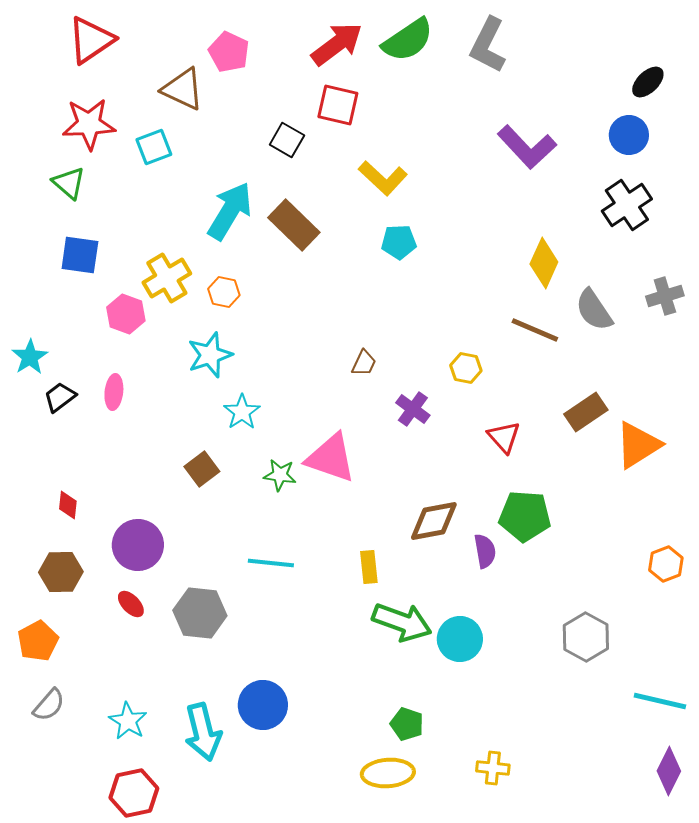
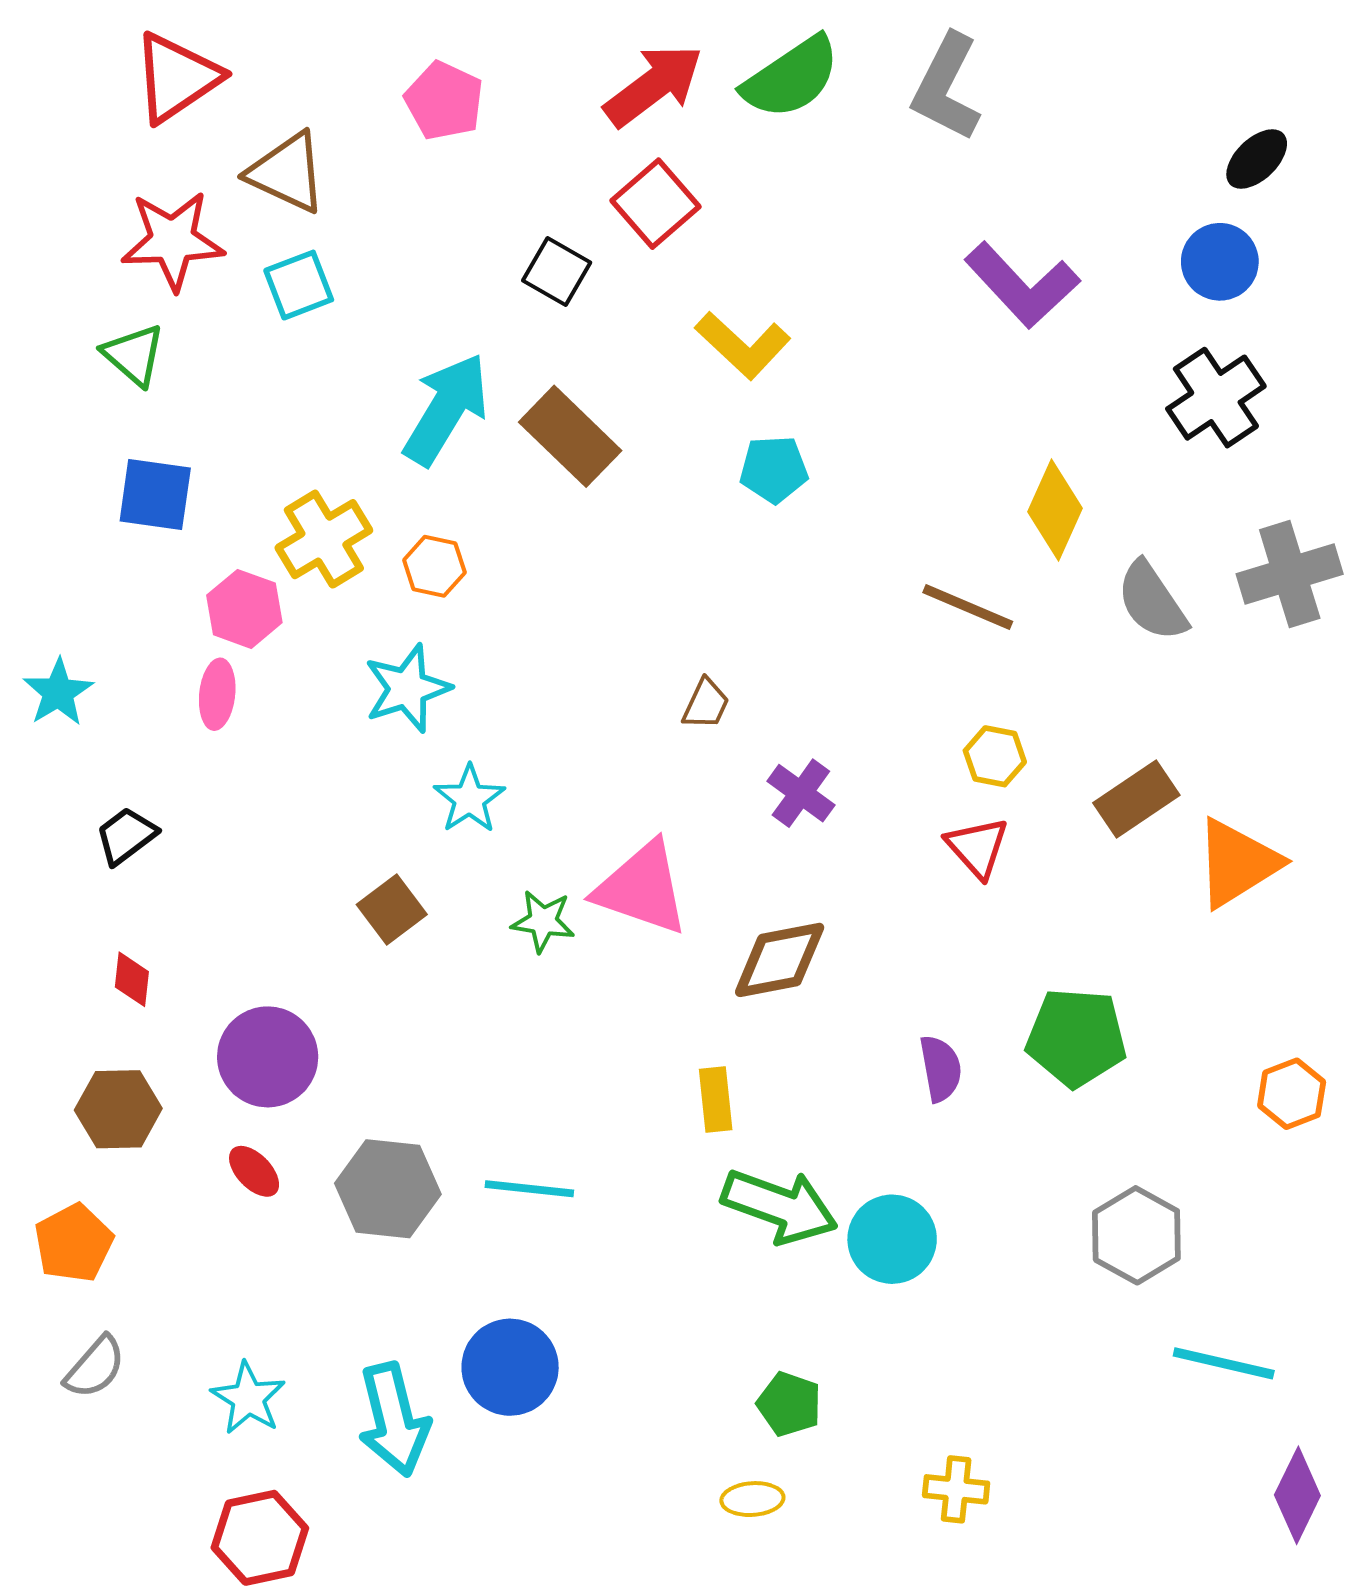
brown triangle: (183, 89) -> (287, 173), moved
red square: (338, 105) -> (655, 204), turned 36
gray cross: (665, 296) -> (1290, 574), size x1.4
brown line: (535, 330) -> (968, 607), moved
yellow hexagon: (466, 368) -> (995, 756), moved
pink ellipse: (114, 392) -> (217, 694), moved
black trapezoid: (60, 397) -> (126, 836), moved
green pentagon: (525, 516) -> (1076, 1038), moved
brown diamond: (434, 521) -> (780, 960), moved
cyan line: (271, 563) -> (529, 1189), moved
cyan line: (660, 701) -> (1224, 1363), moved
yellow ellipse: (388, 773) -> (752, 1499), size x0.6

